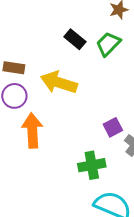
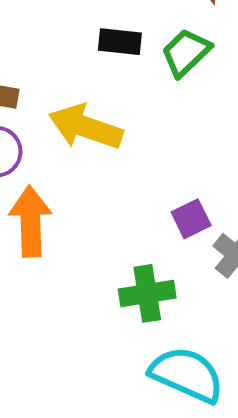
black rectangle: (75, 39) -> (120, 42), turned -35

